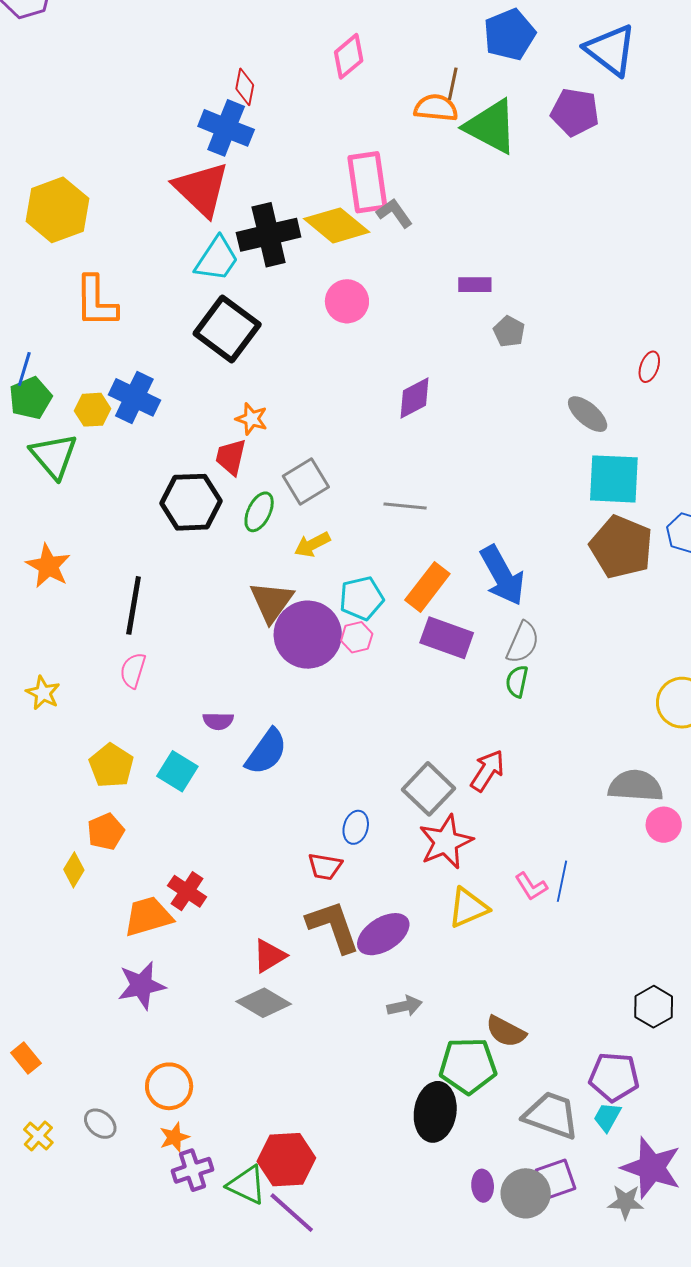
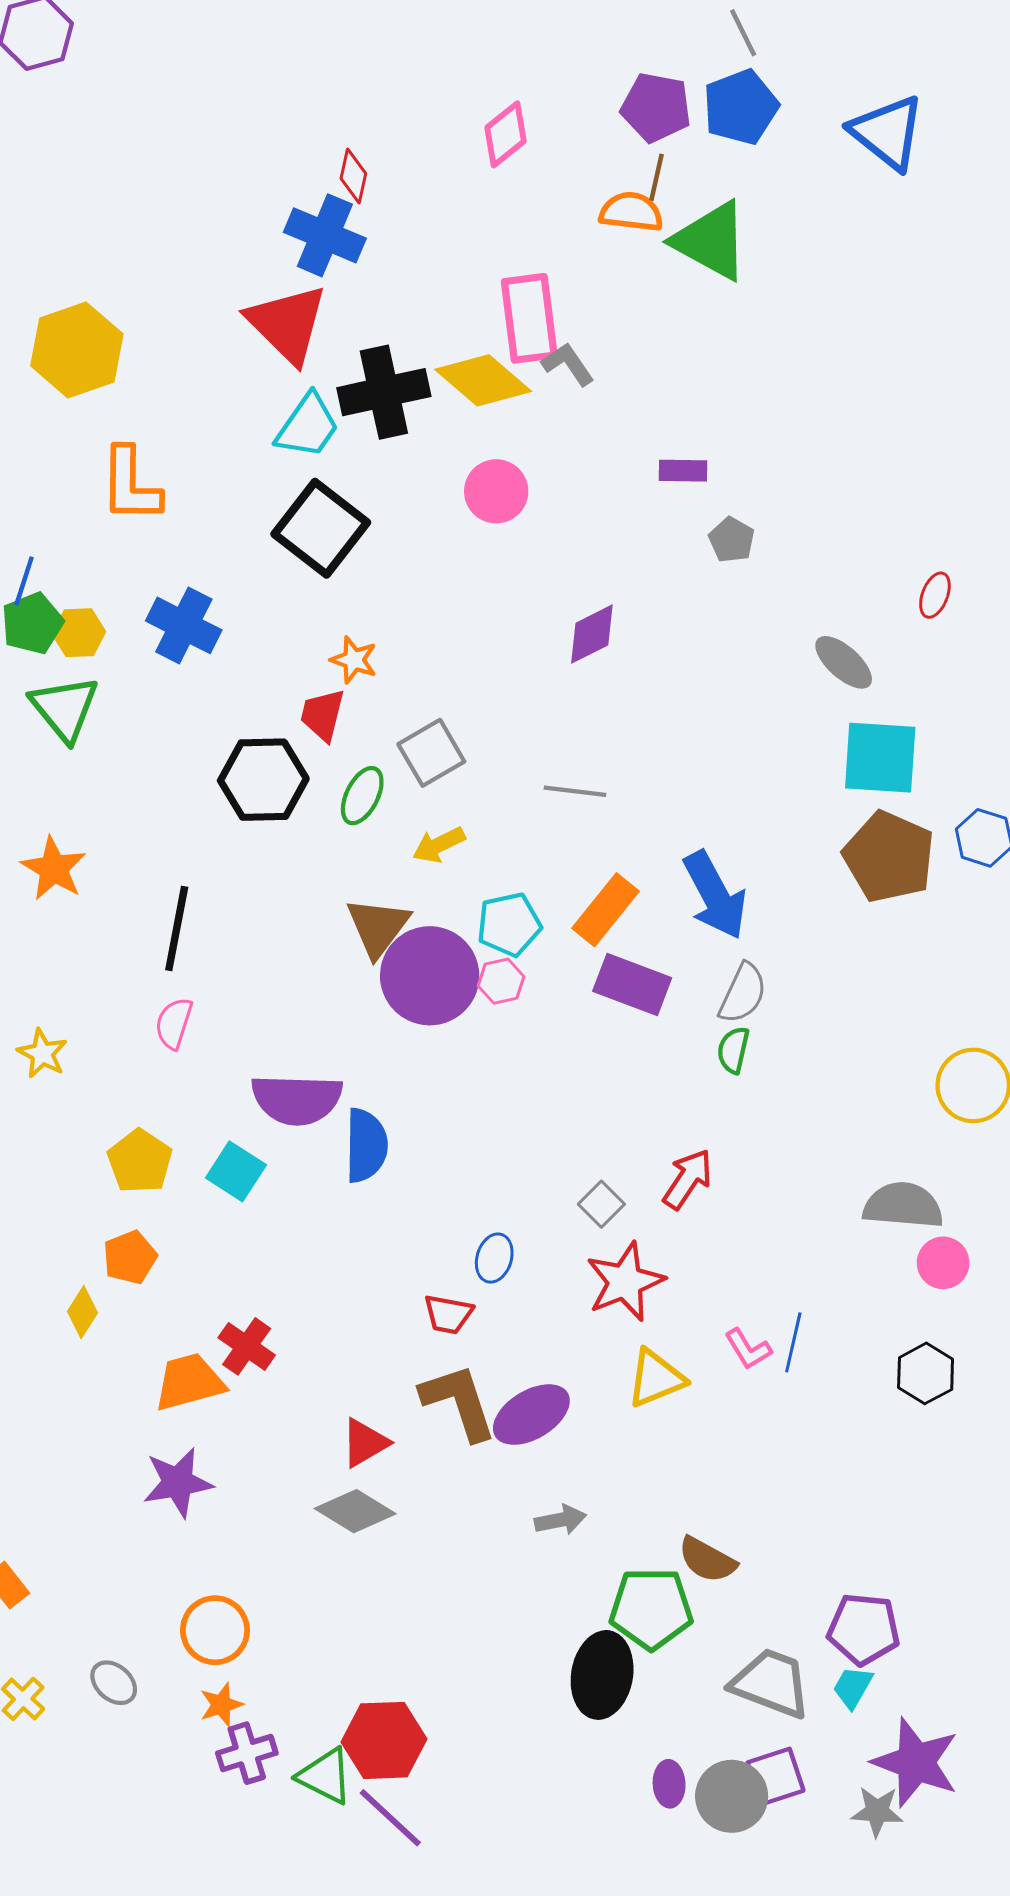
purple pentagon: (575, 112) -> (656, 107), moved
yellow hexagon: (93, 410) -> (79, 633), moved
purple semicircle: (218, 721) -> (297, 1099), size x2.0
blue semicircle: (266, 752) -> (366, 1145), turned -36
gray square: (429, 789) -> (601, 1204), size x0.6
black hexagon: (654, 1007) -> (926, 1373), moved

